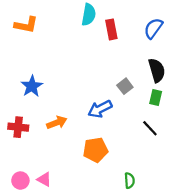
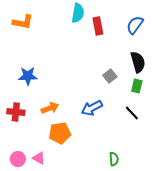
blue star: (32, 86) -> (28, 76), turned 30
blue arrow: (100, 109) -> (92, 108), moved
orange pentagon: (95, 150) -> (60, 133), moved

